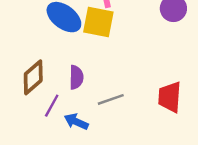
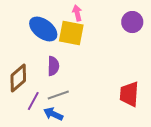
purple semicircle: (76, 77) -> (53, 66), moved
gray line: (111, 99) -> (58, 95), moved

